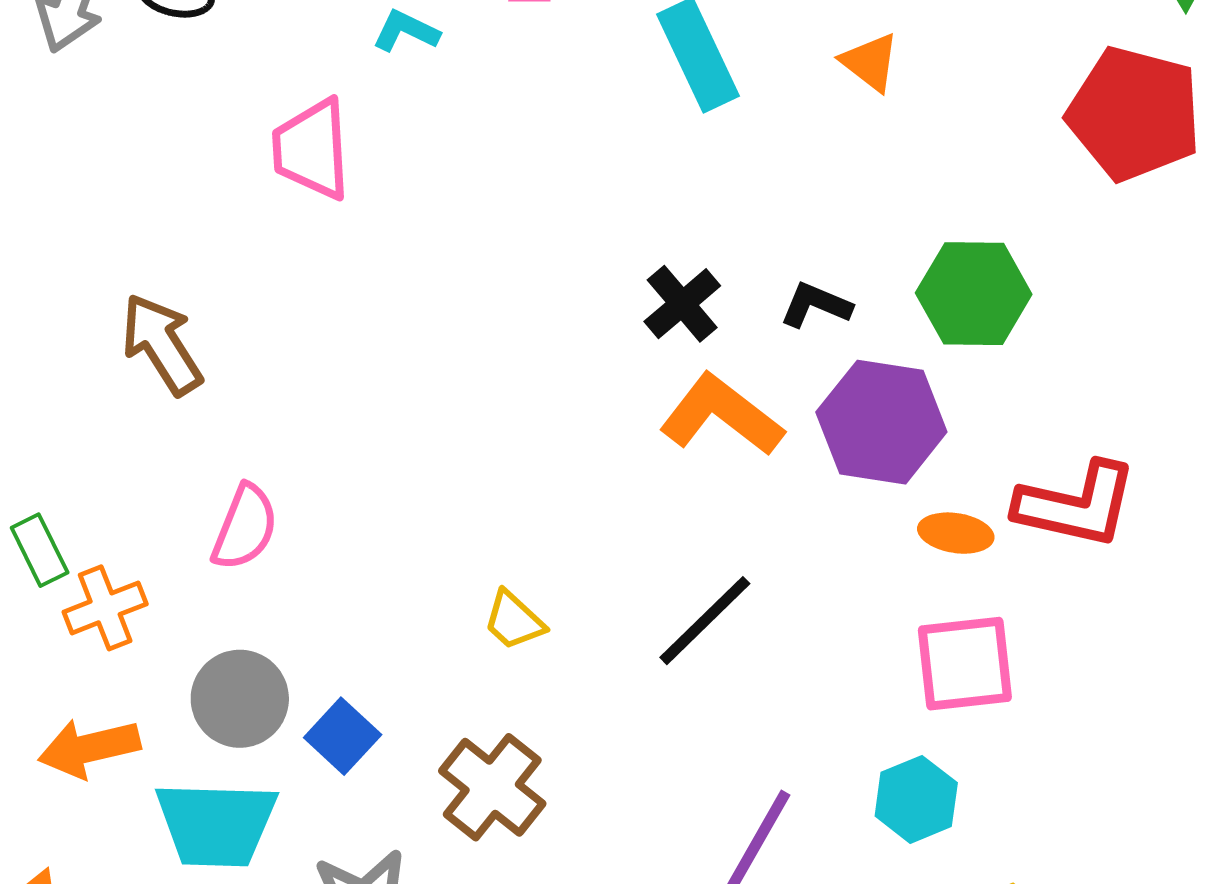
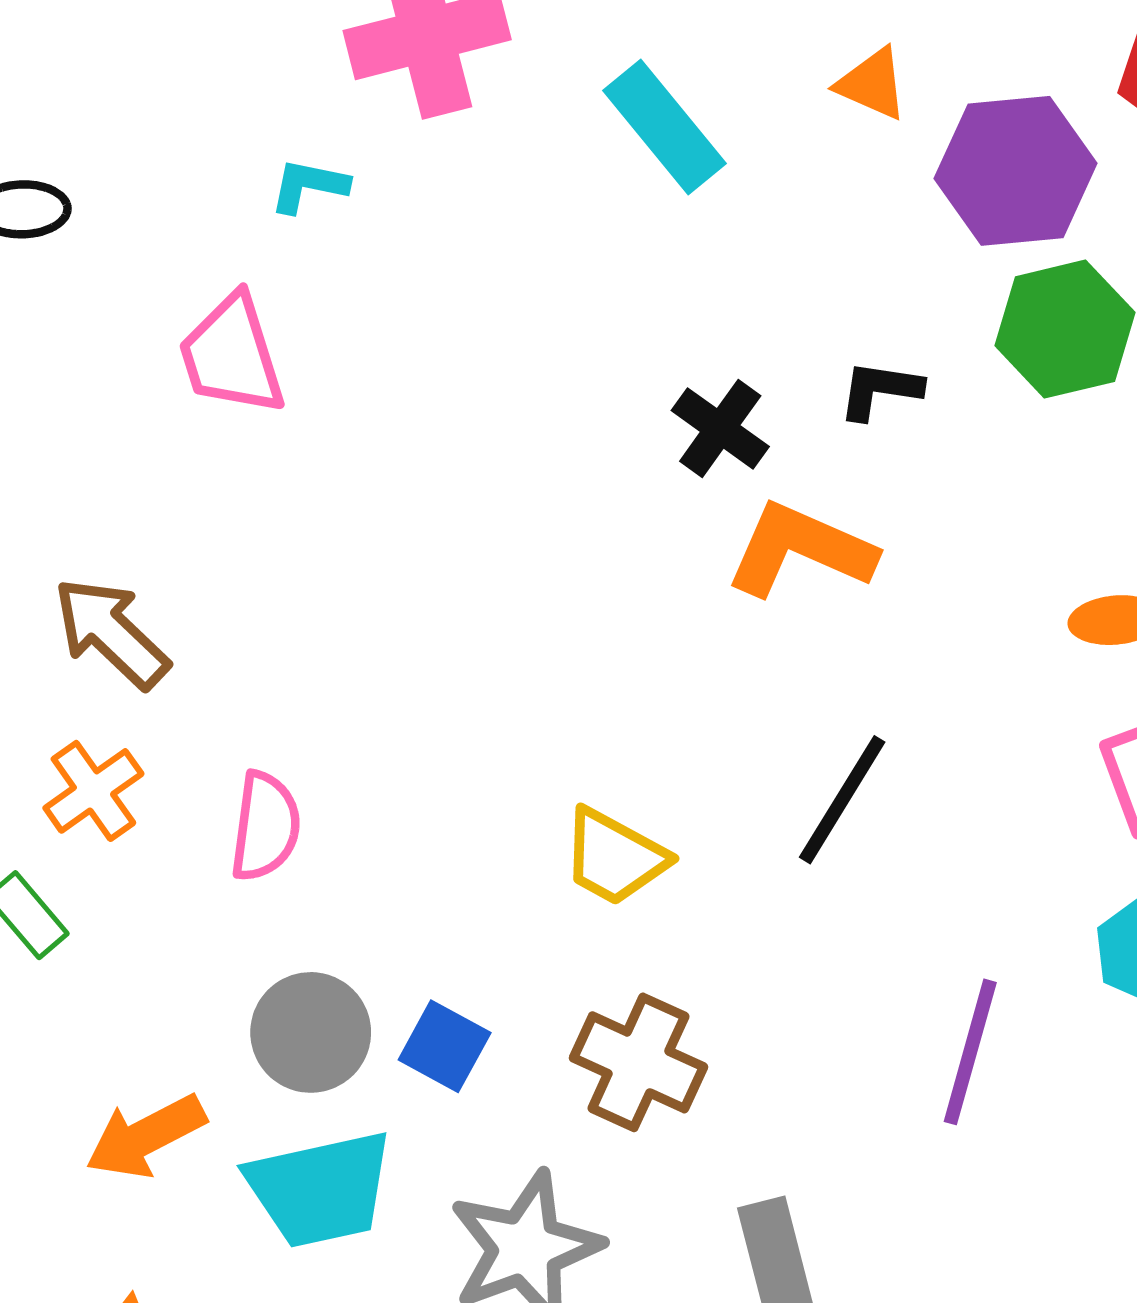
purple hexagon: (881, 422) -> (1016, 171), moved
orange cross: (105, 608) -> (93, 791), moved
yellow trapezoid: (514, 621) -> (614, 857), size x1.4

